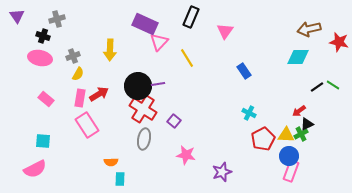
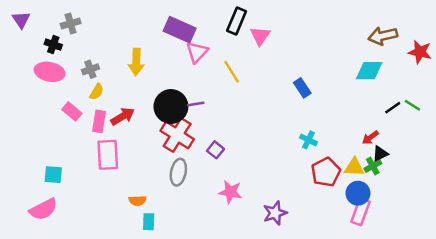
pink triangle: (225, 31) -> (260, 36), moved
pink rectangle: (46, 99) -> (72, 111), moved
pink rectangle: (87, 125) -> (108, 155), turned 30

